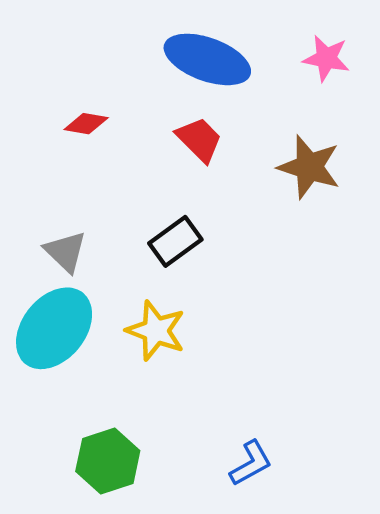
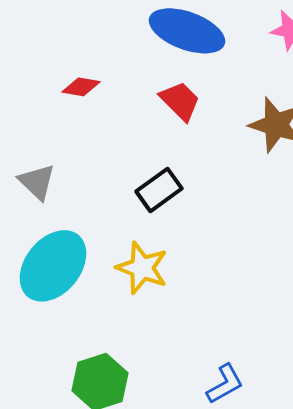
gray triangle: (65, 252) -> (37, 182), moved

